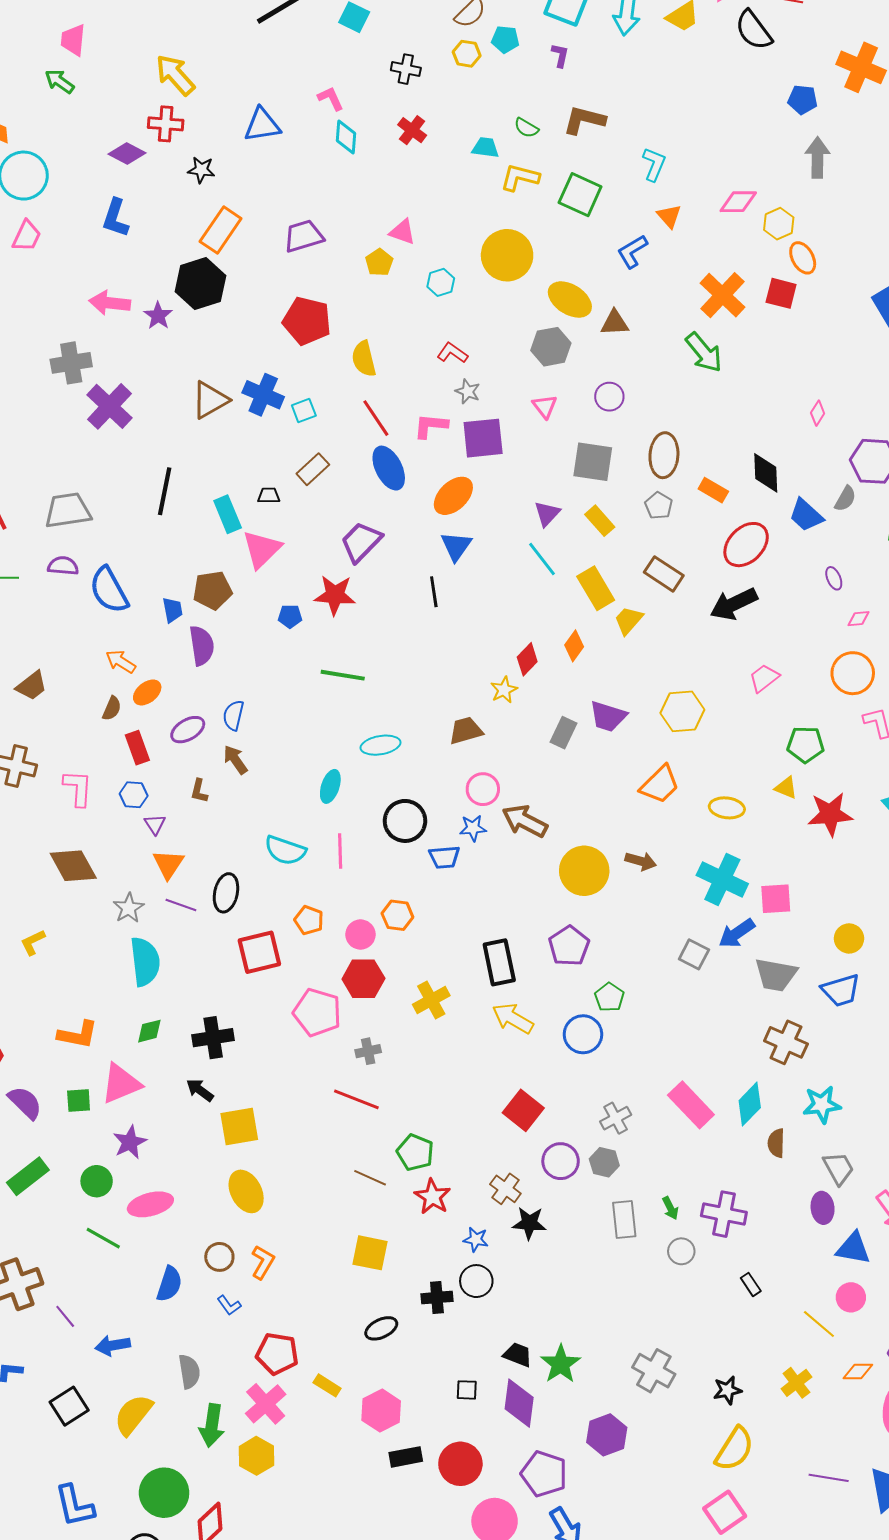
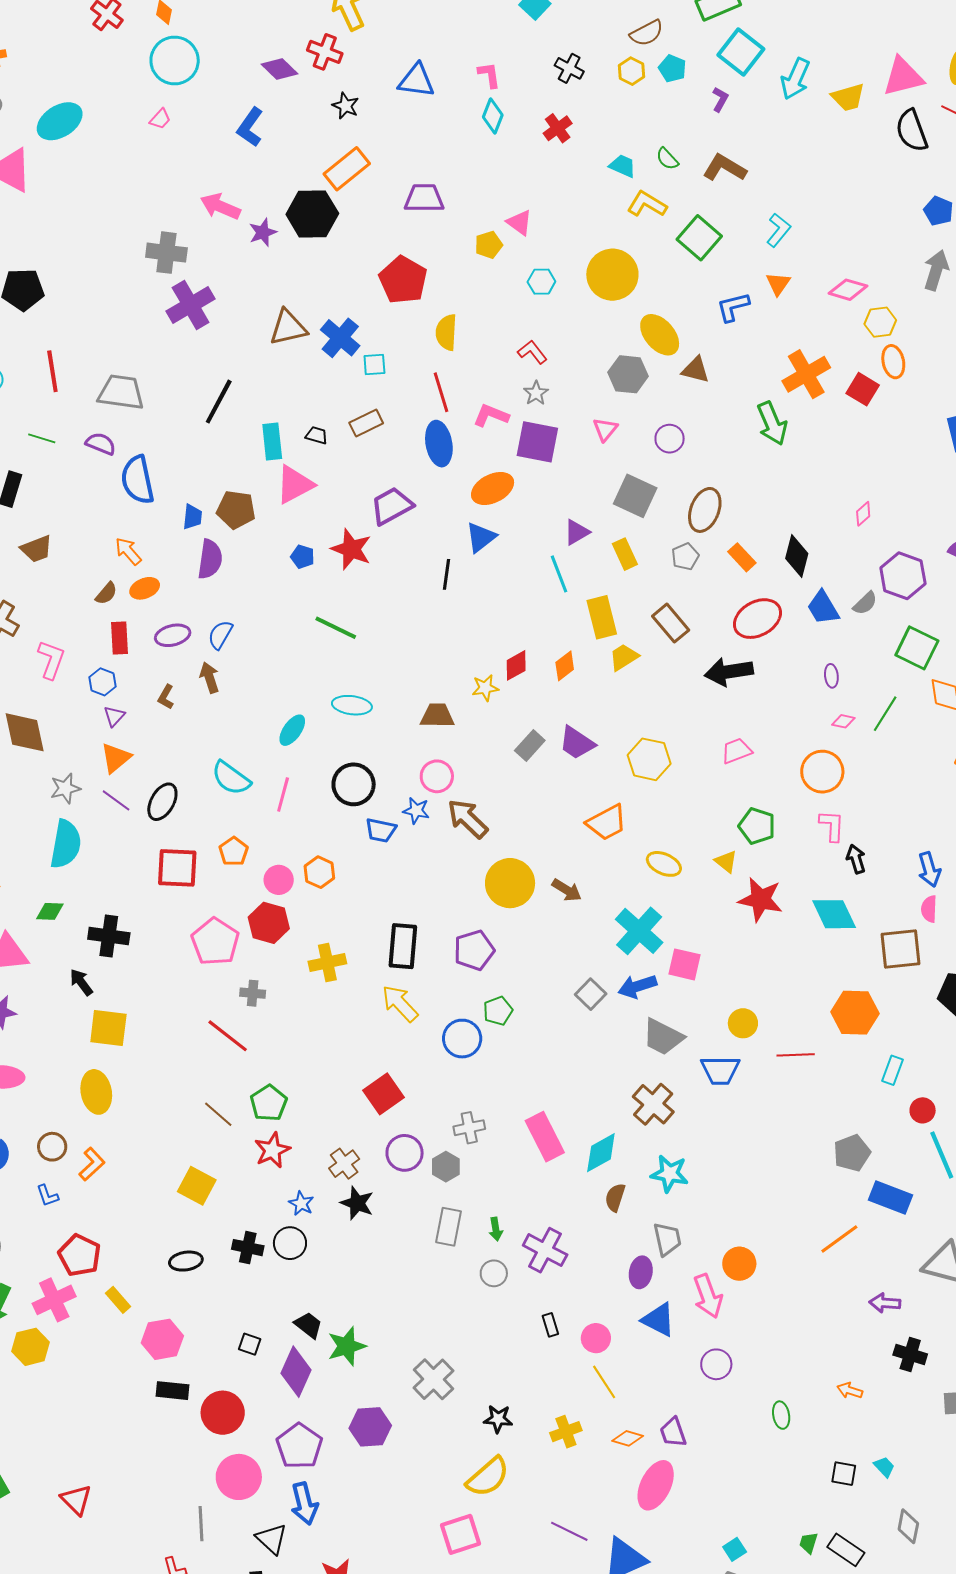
pink trapezoid: (27, 236) -> (160, 119), size x0.7
pink circle: (851, 1297) -> (596, 1338), moved

